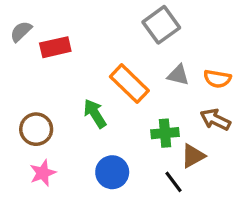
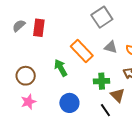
gray semicircle: (21, 31) -> (19, 26), moved
red rectangle: (55, 47) -> (39, 28), turned -72
brown triangle: (193, 156) -> (118, 95), turned -49

